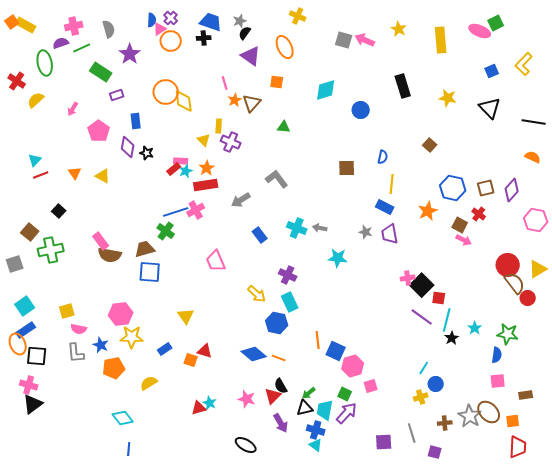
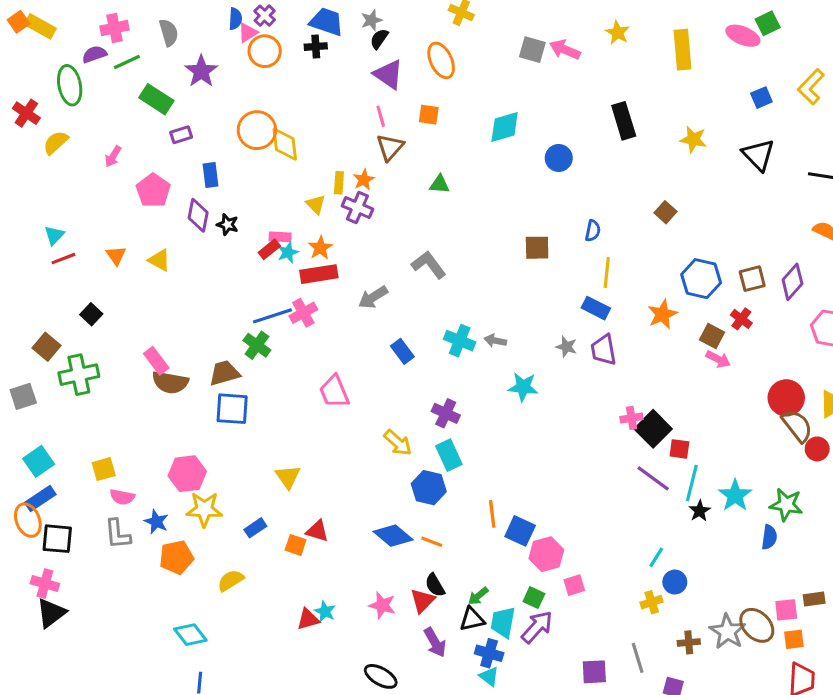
pink line: (225, 83) -> (381, 116), moved
orange star: (235, 100) -> (364, 180), moved
cyan star: (475, 328) -> (735, 495), size x1.5
pink square: (498, 381) -> (786, 610), moved

